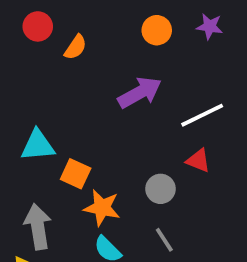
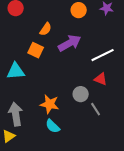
orange semicircle: (76, 47) -> (46, 29), moved
orange square: (76, 174) -> (36, 50), moved
gray line: (164, 240) -> (96, 109), moved

